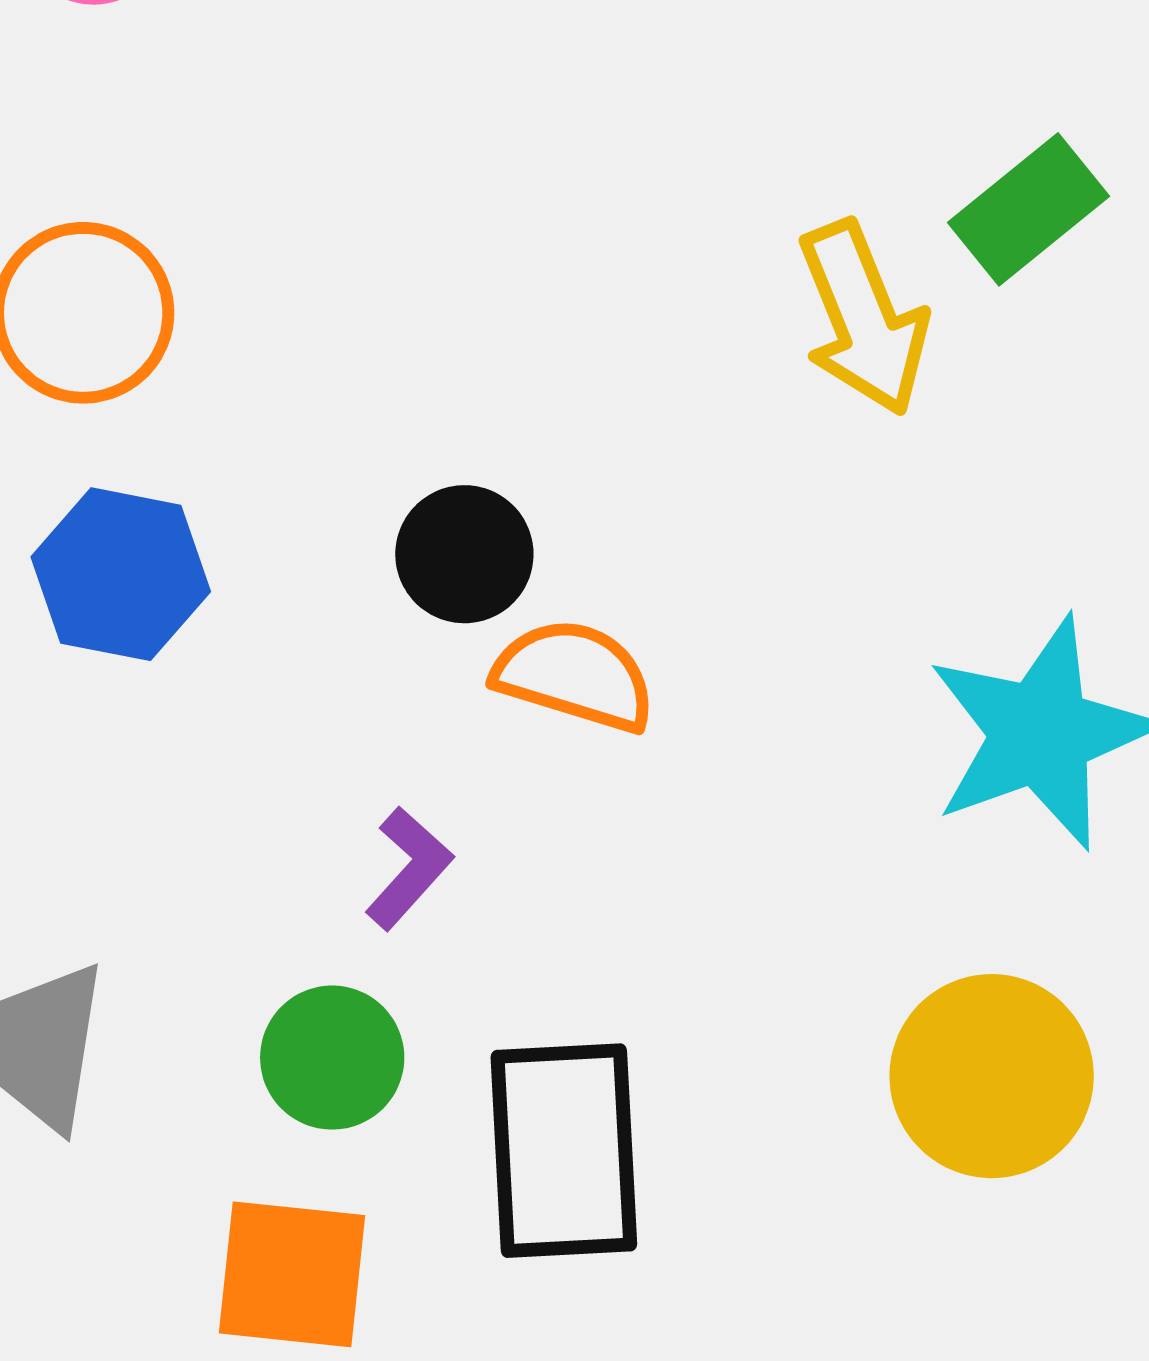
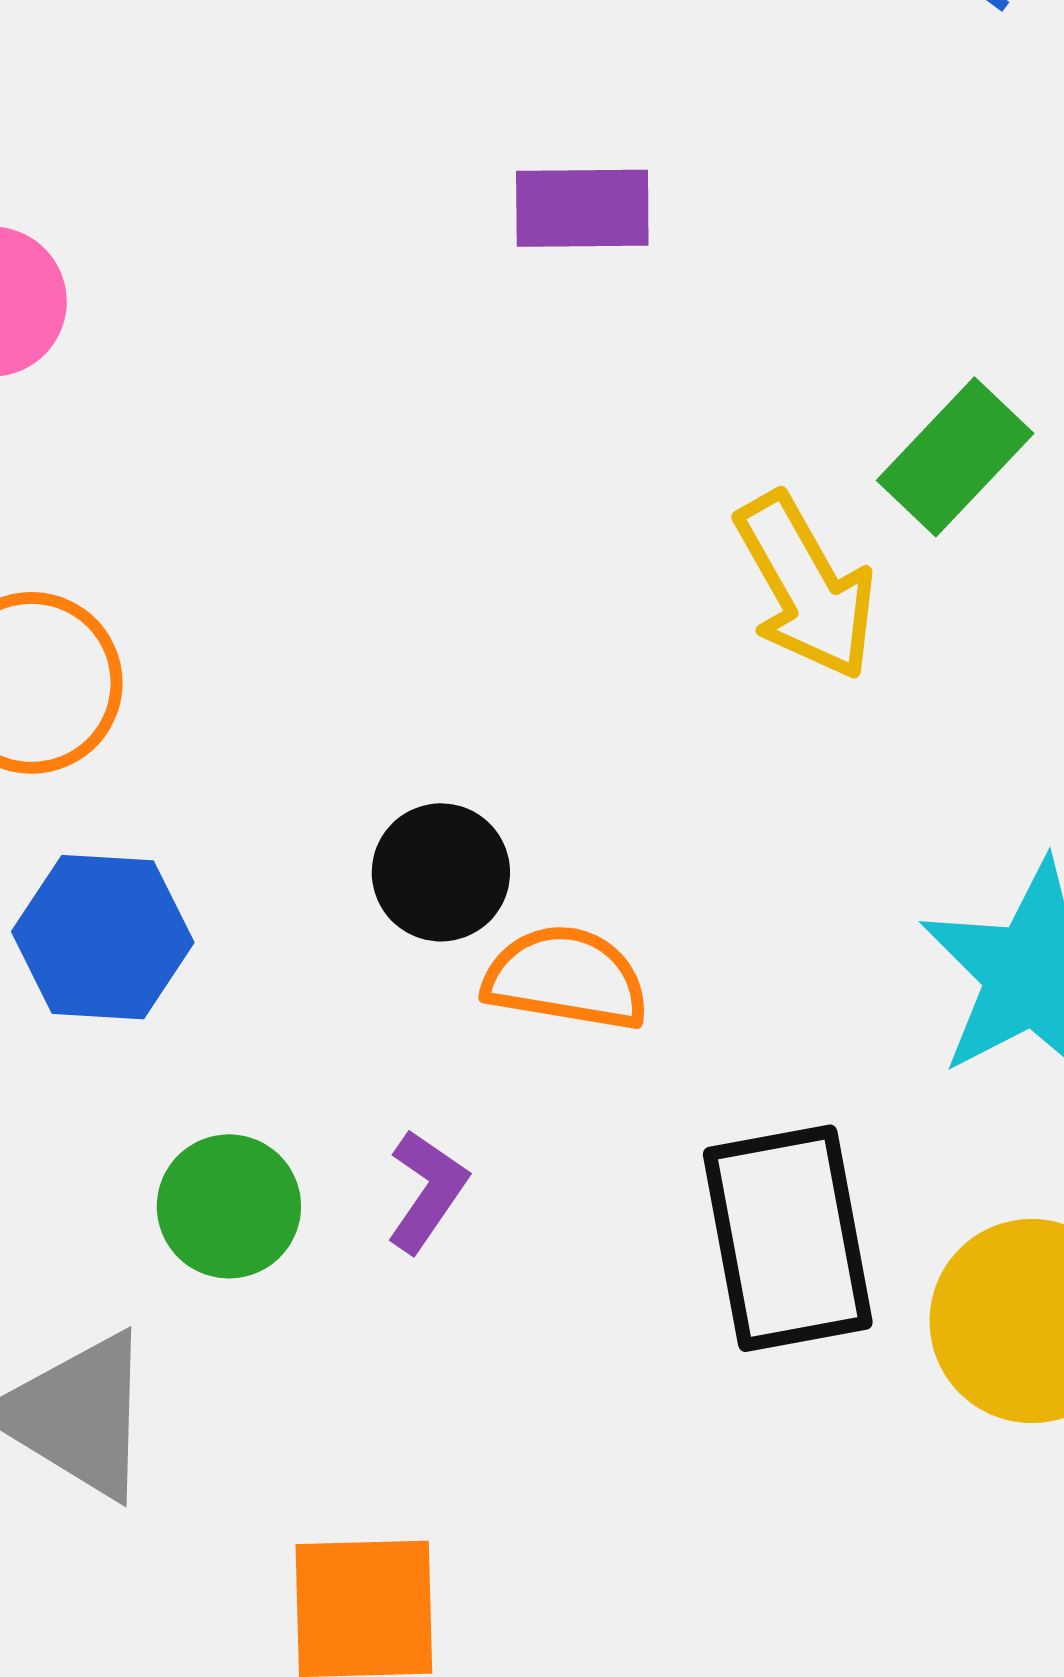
green circle: (332, 1058) -> (229, 1206), moved
black rectangle: (564, 1151) -> (788, 1238), moved

